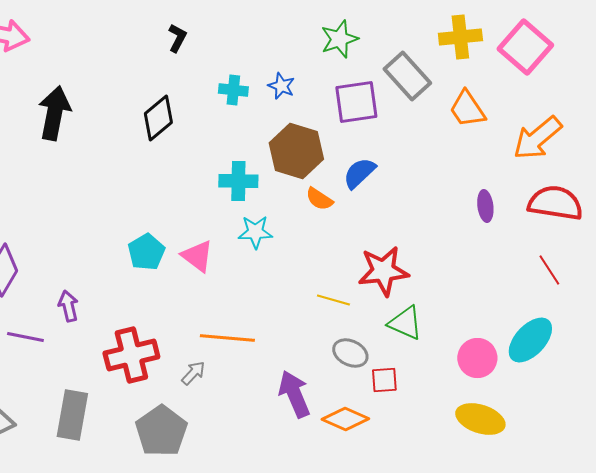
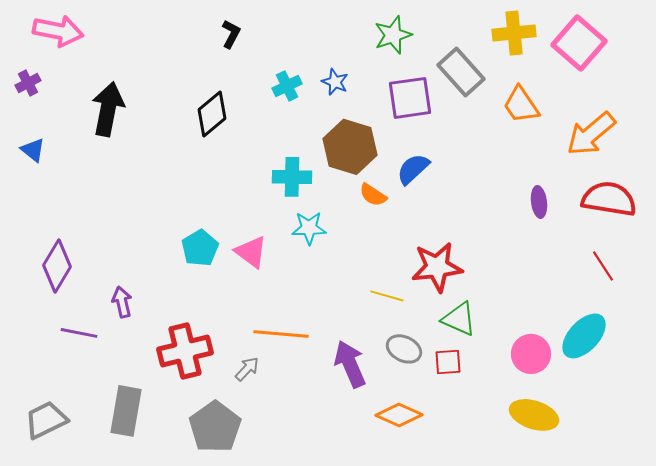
cyan cross: (233, 90) -> (287, 86), turned -32
red square: (384, 380) -> (448, 362), moved
purple arrow: (294, 394) -> (350, 364), moved

